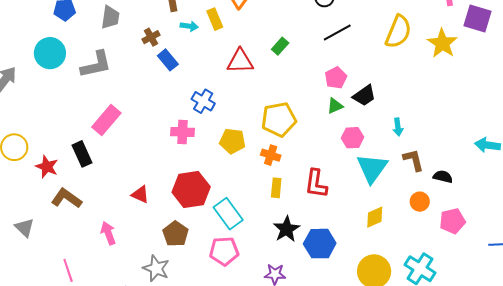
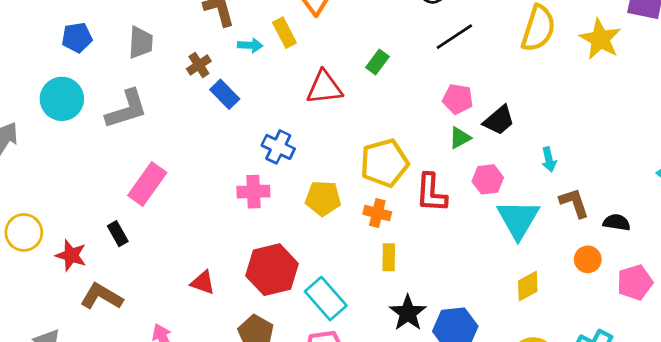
pink pentagon: (336, 78) -> (458, 99), turned -30
black rectangle: (82, 154) -> (118, 234), size x0.7
red L-shape: (316, 184) -> (431, 193), moved

